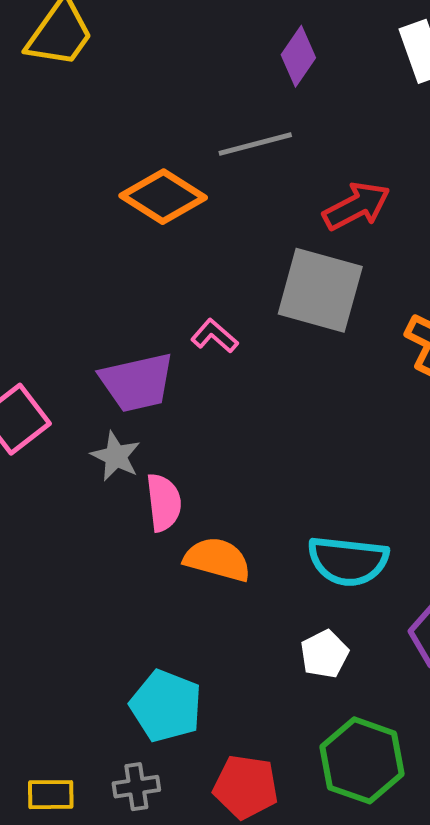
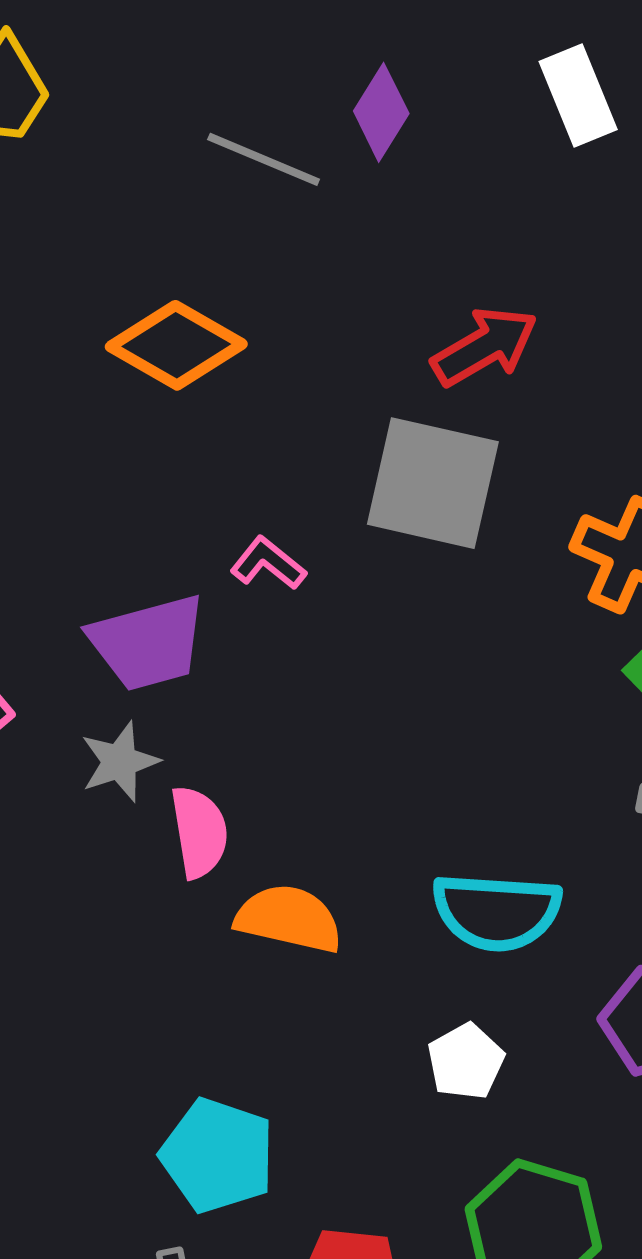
gray line: (255, 144) -> (264, 159), moved, turned 40
gray star: (116, 456) -> (120, 762), turned 30

